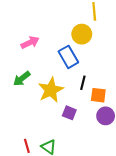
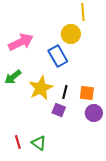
pink arrow: (30, 42) -> (21, 42), size x1.4
black line: (83, 83) -> (65, 92), moved

